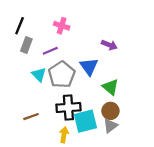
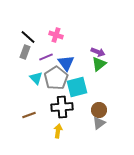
black line: (20, 26) -> (28, 37), moved, turned -70
blue triangle: (89, 67) -> (66, 63), moved
green triangle: (110, 87) -> (99, 64), moved, turned 42
cyan square: (85, 121) -> (77, 87), moved

